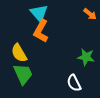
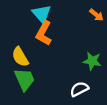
white semicircle: (74, 83) -> (79, 89), turned 90

